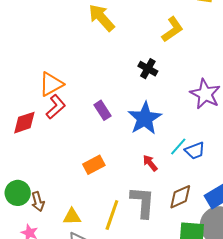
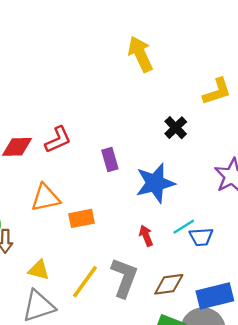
orange triangle: (51, 84) -> (45, 198), moved

